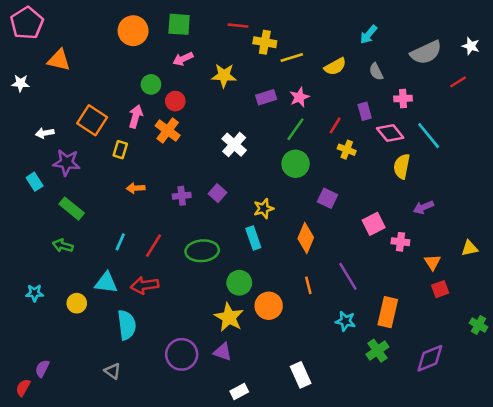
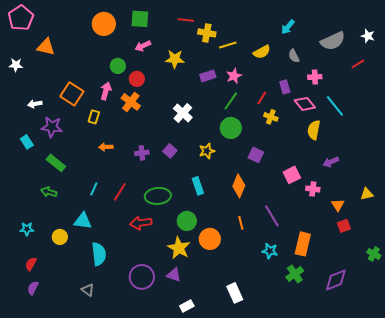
yellow star: (264, 209) -> (207, 151), moved
red arrow: (145, 285) -> (141, 223), moved
red semicircle: (23, 388) -> (31, 264), moved

